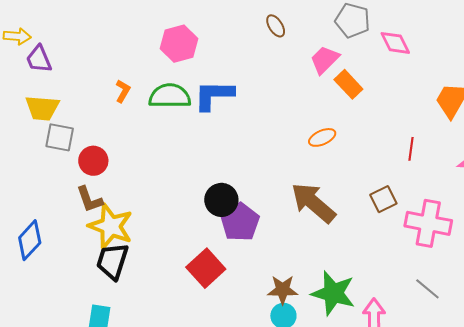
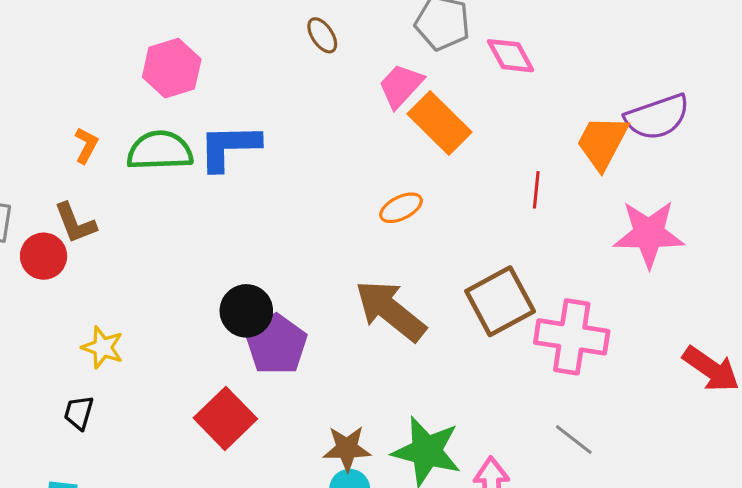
orange rectangle: (348, 84) -> (439, 123), size x1.4
red line: (411, 149) -> (536, 190), moved
brown L-shape: (90, 199) -> (75, 223), moved
brown square: (383, 199) -> (500, 301), size x1.6
yellow star: (111, 226) -> (103, 347), moved, size x0.6
black trapezoid: (112, 261) -> (79, 413), size x0.6

